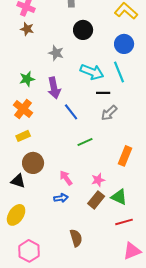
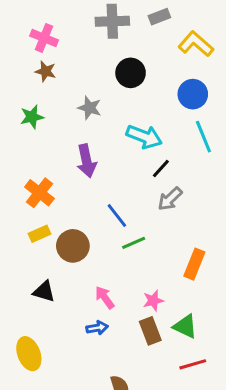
cyan line: (119, 72) -> (203, 137), moved
green star: (27, 79) -> (32, 117), moved
black line: (103, 93) -> (161, 168), turned -48
blue line: (71, 112) -> (117, 216), moved
brown circle: (33, 163) -> (73, 246), moved
black triangle: (18, 181) -> (44, 291), moved
brown rectangle: (96, 200) -> (150, 331), turned -60
yellow ellipse: (16, 215) -> (29, 354), turned -55

